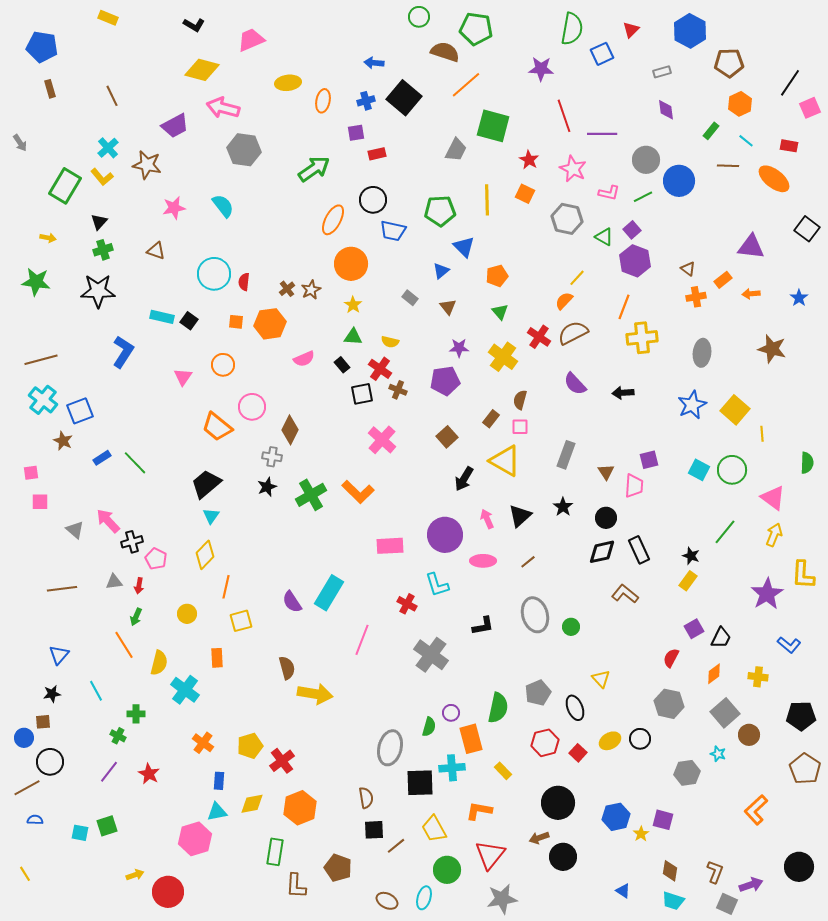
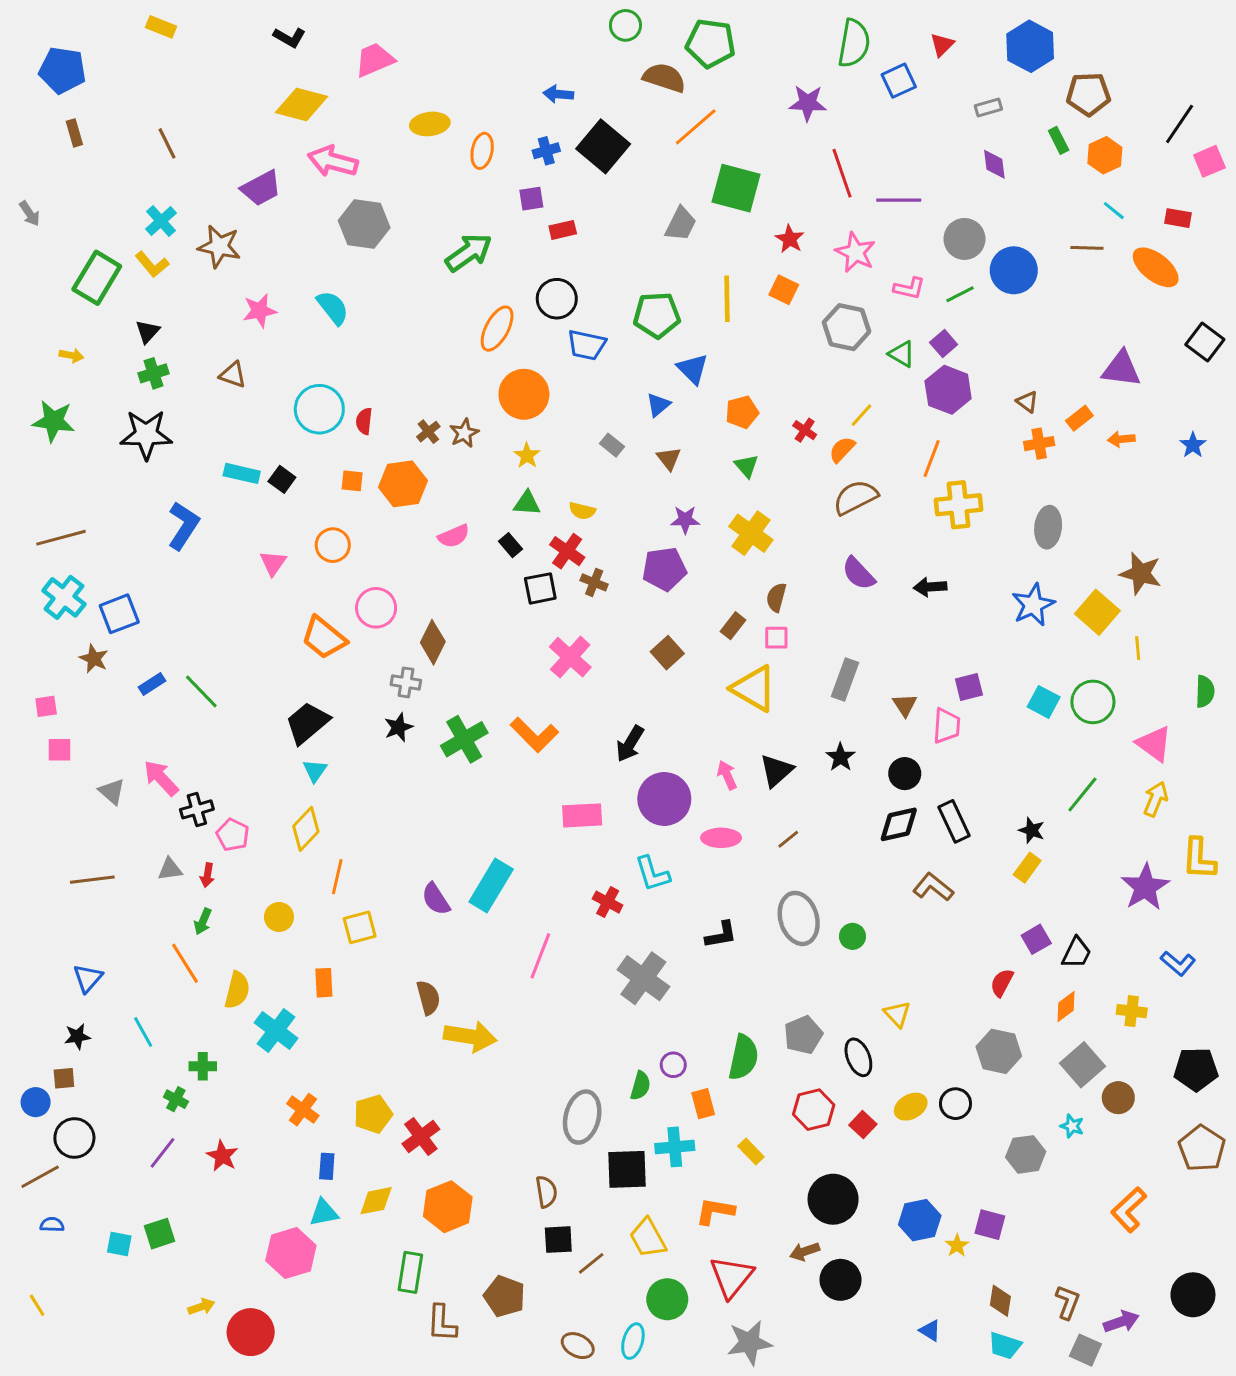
green rectangle: (711, 131) -> (1059, 140), moved, turned -66
red cross: (539, 337) -> (805, 430), moved, size x0.7
brown star: (772, 349) -> (1141, 573), moved
black arrow: (464, 479) -> (630, 744), moved
orange rectangle: (471, 739) -> (703, 1104), size x0.7

